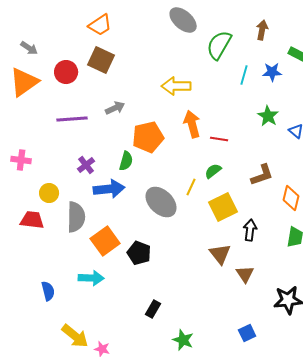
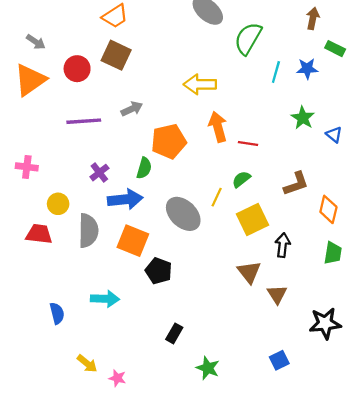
brown arrow: (262, 30) -> (313, 18), moved
orange square: (105, 241) -> (133, 241), moved, turned -32
yellow arrow: (75, 336) -> (87, 364), size x0.7

